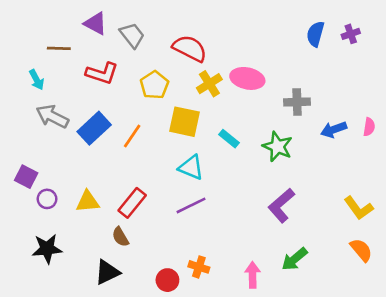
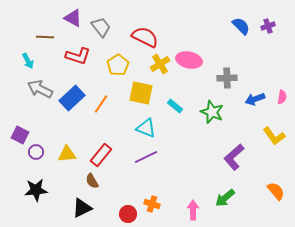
blue semicircle: (315, 34) -> (241, 26), turned 120
purple L-shape: (281, 205) -> (234, 157), moved
yellow L-shape: (359, 208) -> (274, 136), moved

